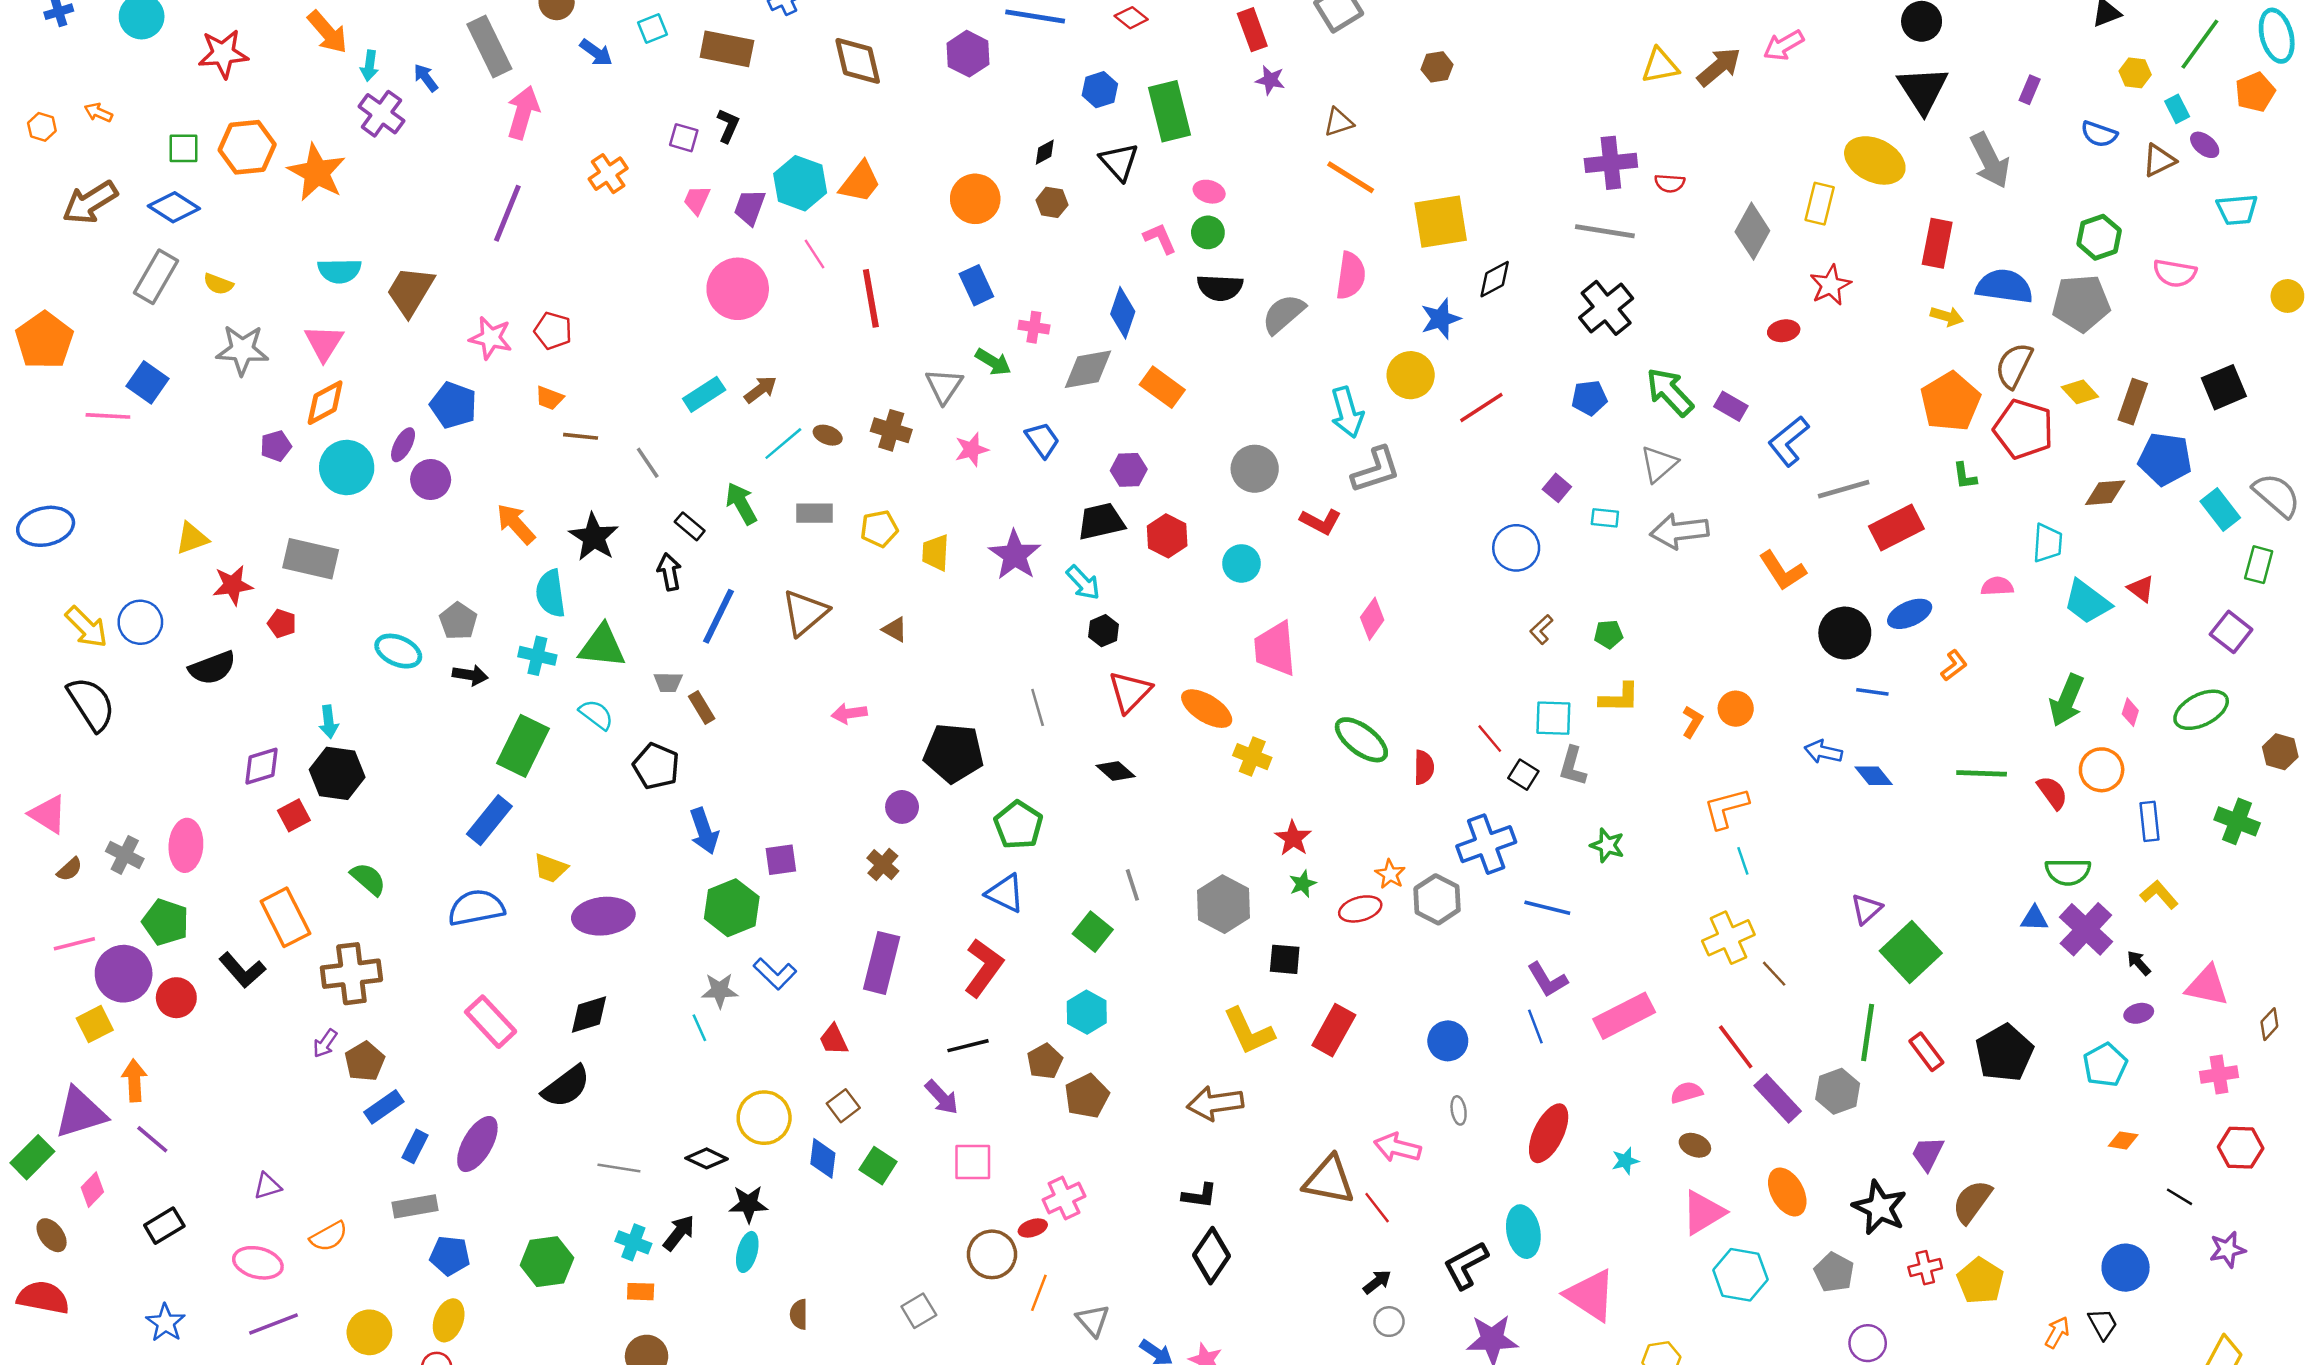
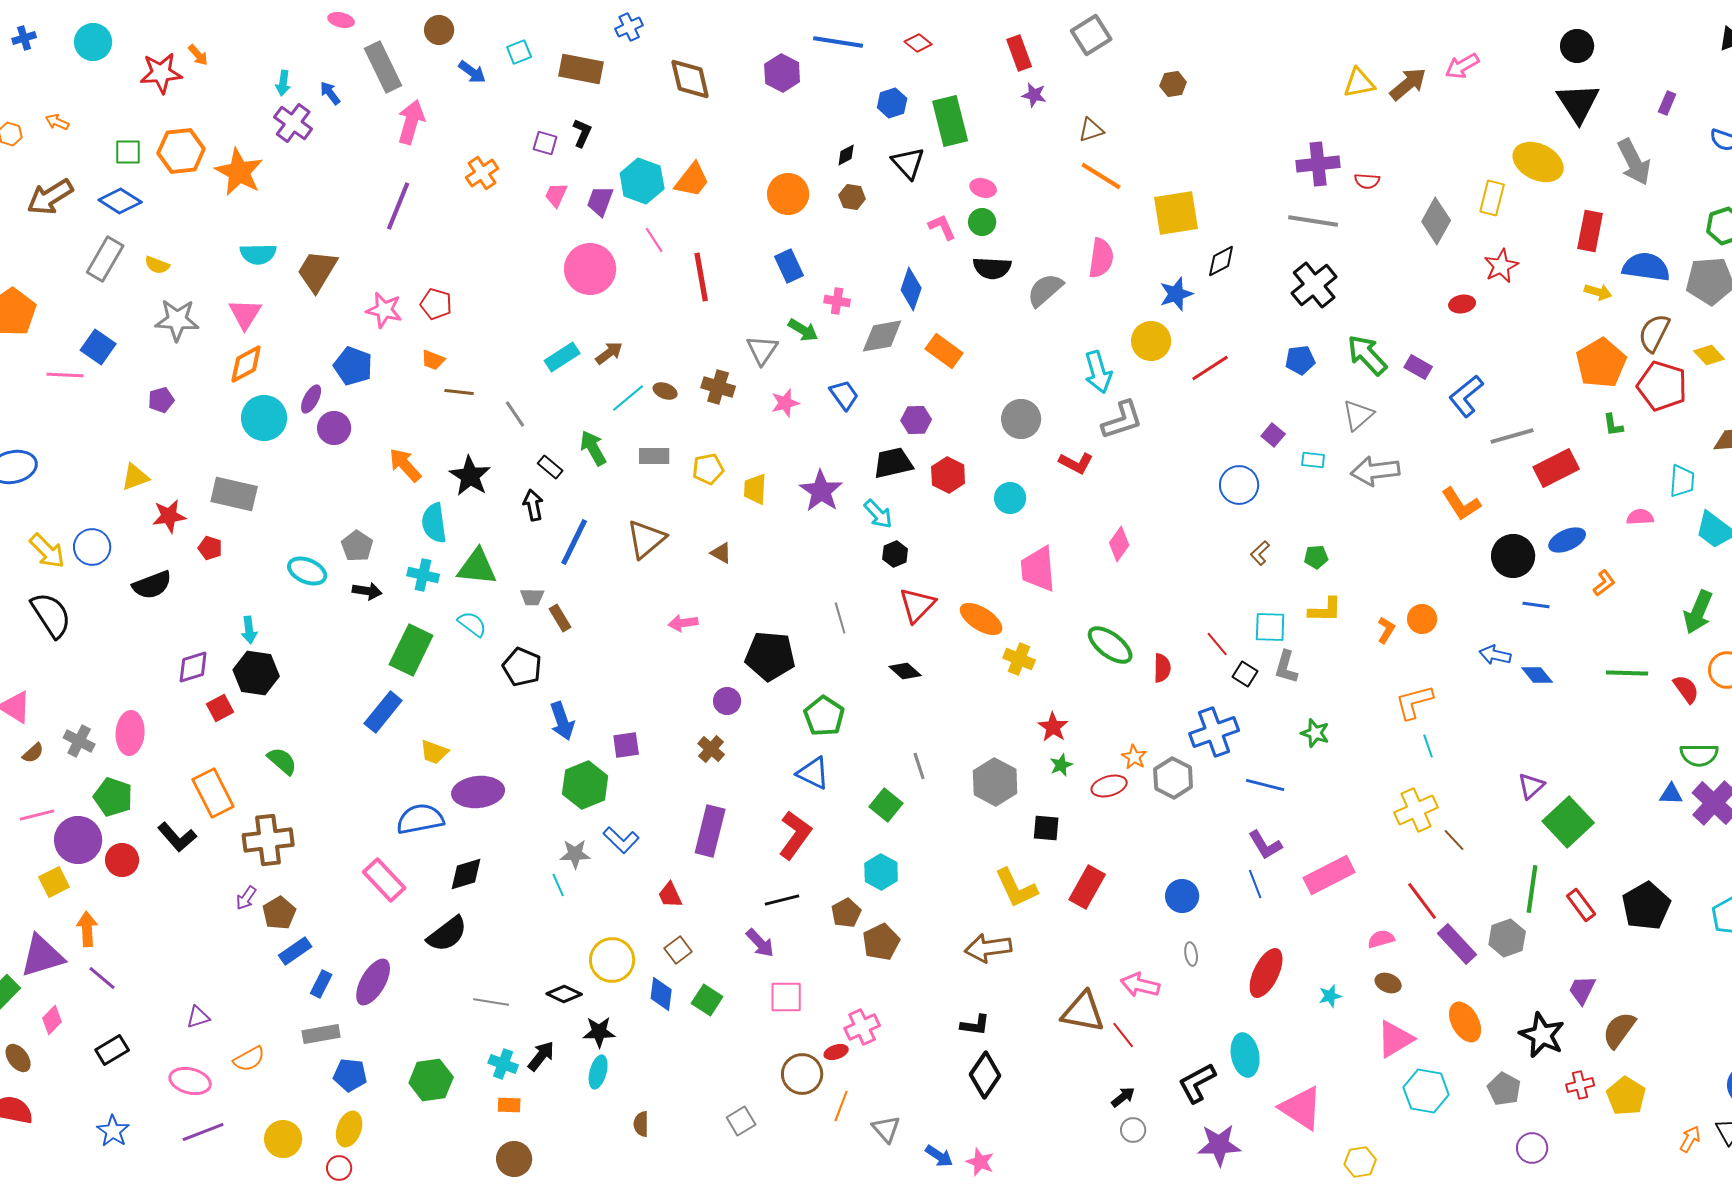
orange arrow: (327, 32) -> (198, 55), moved, size x0.6
purple pentagon: (276, 446) -> (161, 400), moved
blue semicircle: (476, 908) -> (420, 819), moved

